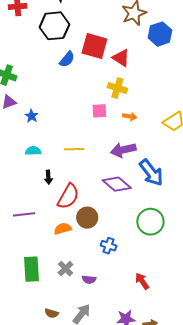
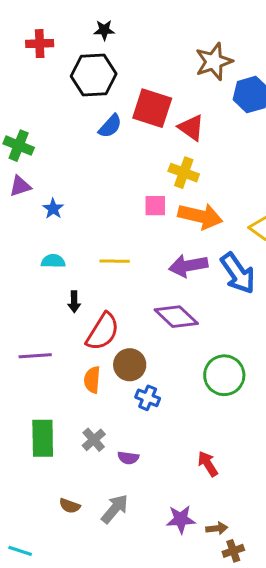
orange arrow: (130, 117) -> (200, 216), size x2.0
blue arrow: (151, 173) -> (238, 273), moved
orange semicircle: (63, 229) -> (92, 380), turned -72
blue cross: (109, 246) -> (148, 398), moved

